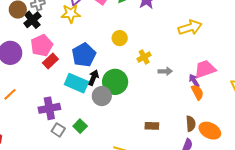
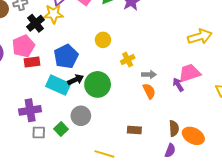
black cross: (32, 20) -> (35, 23), moved
yellow arrow: (190, 27) -> (200, 37), moved
red rectangle: (50, 61) -> (32, 62), turned 35
black arrow: (93, 78) -> (76, 80), turned 42
orange semicircle: (197, 92) -> (149, 91), moved
gray circle: (102, 96) -> (81, 116), moved
gray square: (58, 130) -> (39, 132), turned -32

